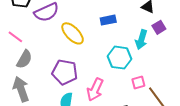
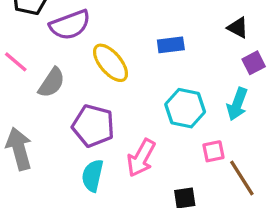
cyan arrow: (141, 40) -> (237, 104), moved
gray semicircle: (24, 59) -> (52, 83), moved

